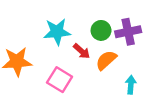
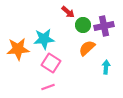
cyan star: (57, 32) -> (44, 39), moved
red arrow: (82, 51) -> (68, 12), moved

